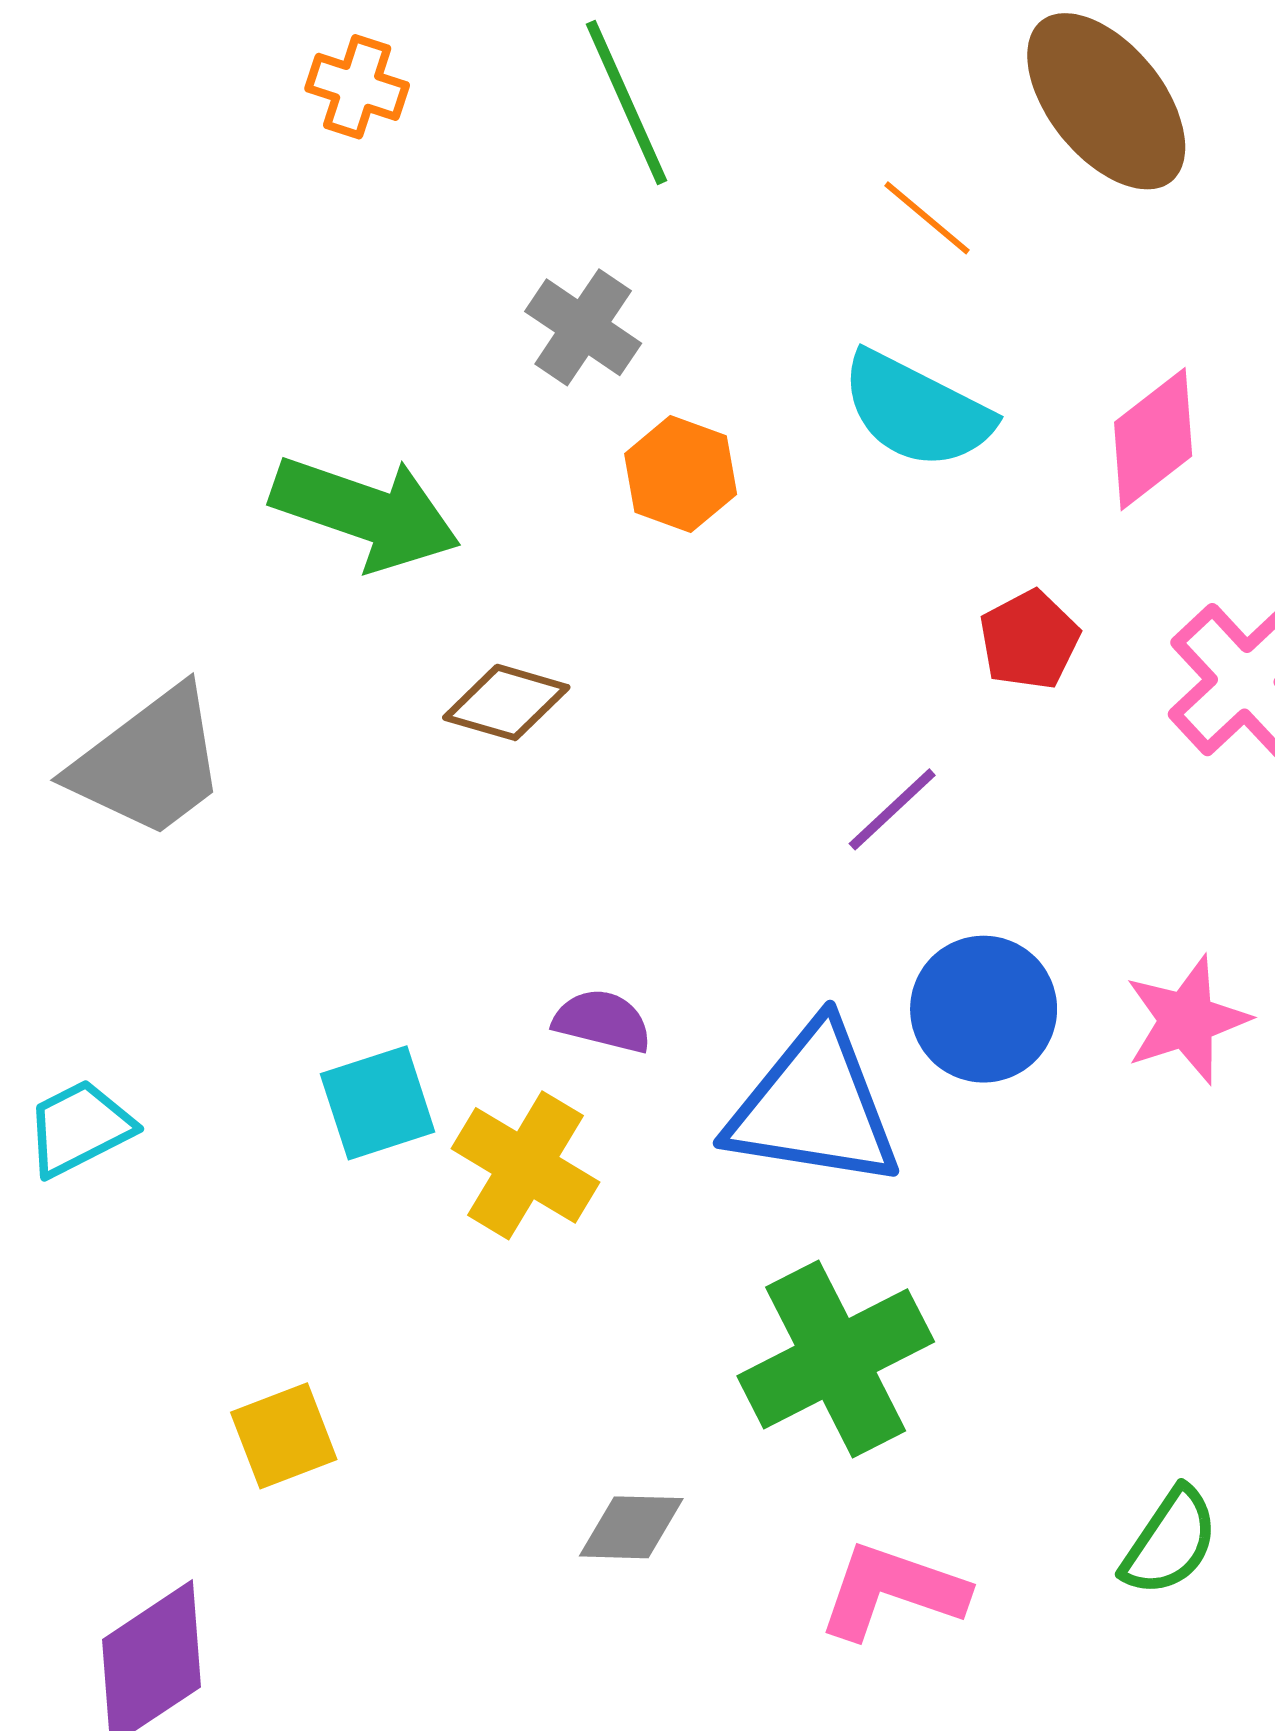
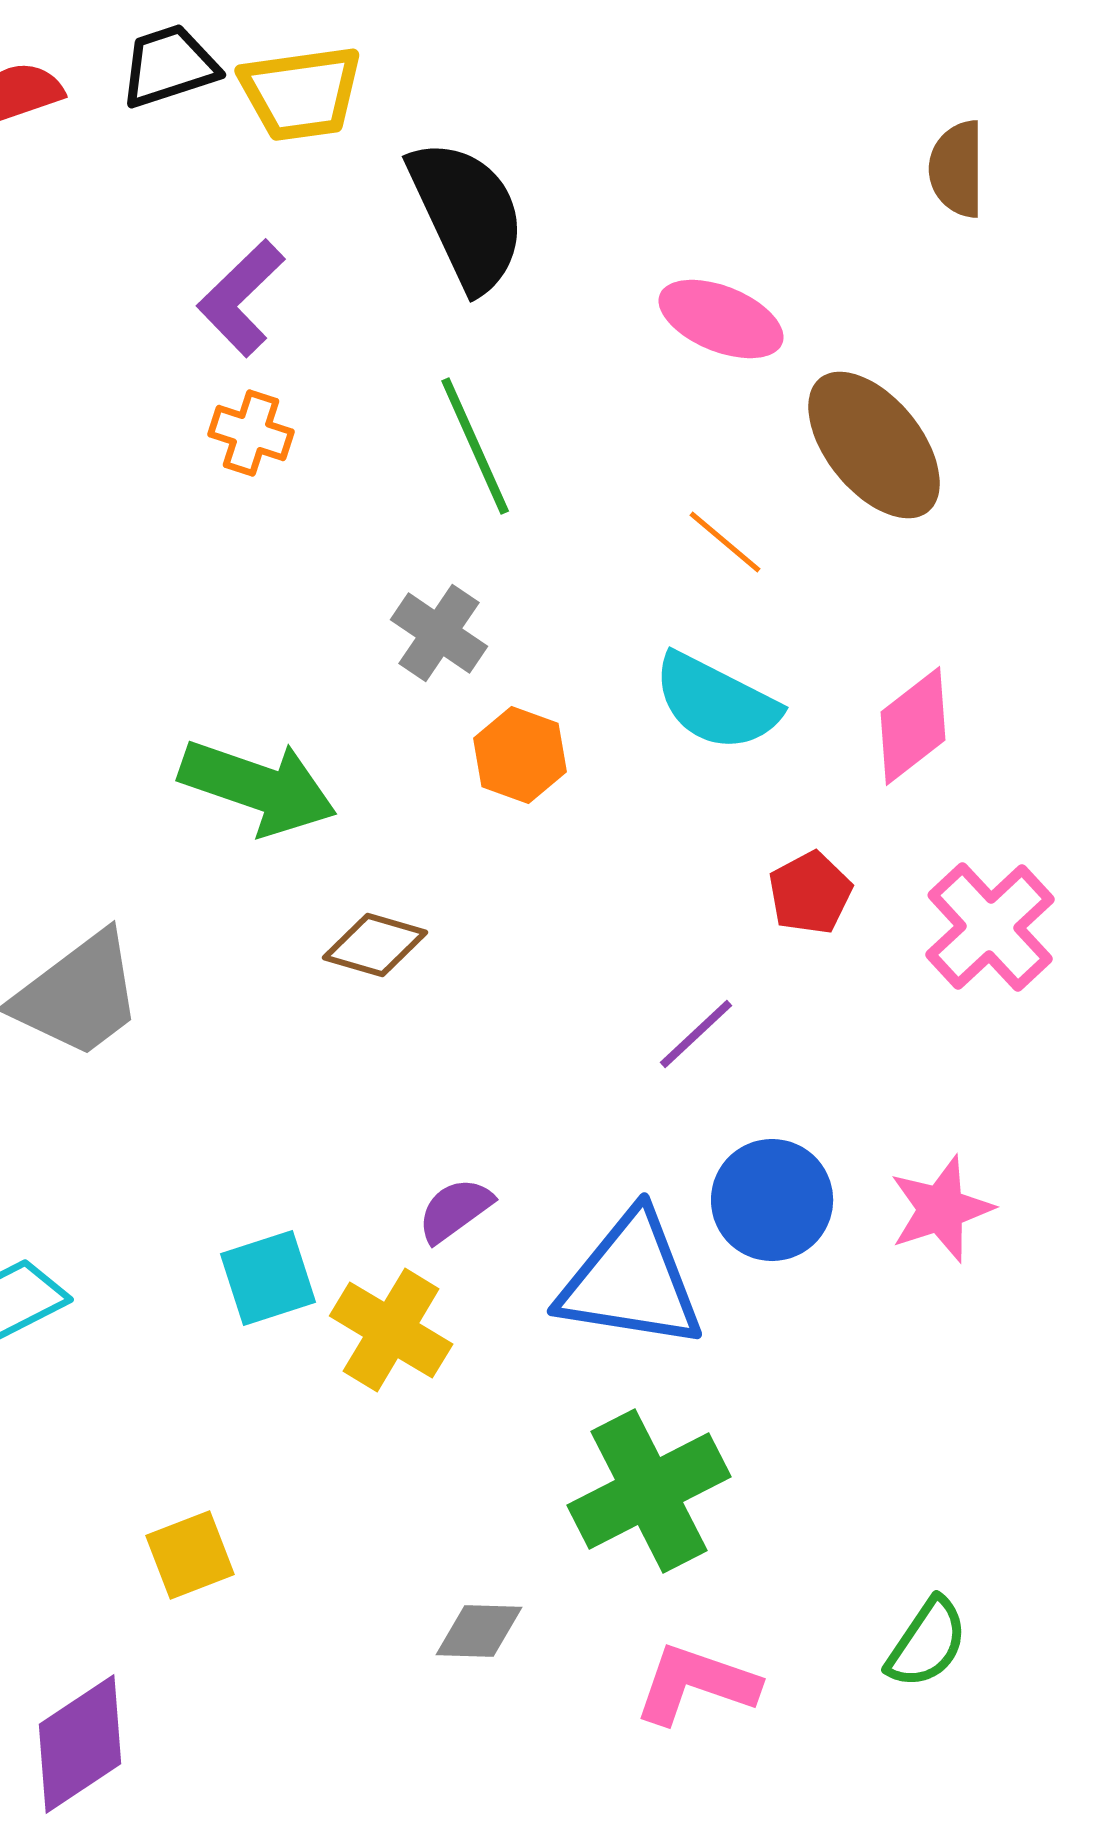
purple semicircle: (602, 1021) -> (455, 1210), turned -50

